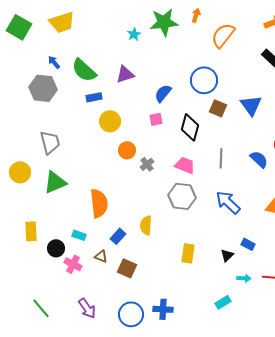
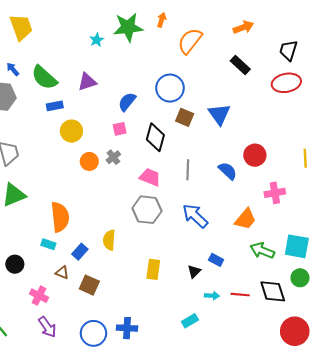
yellow trapezoid: (62, 22) -> (21, 27), turned -92
gray cross: (147, 164) -> (113, 157), moved
cyan rectangle: (79, 235) -> (48, 244), moved
pink cross: (73, 264) -> (39, 296), moved

